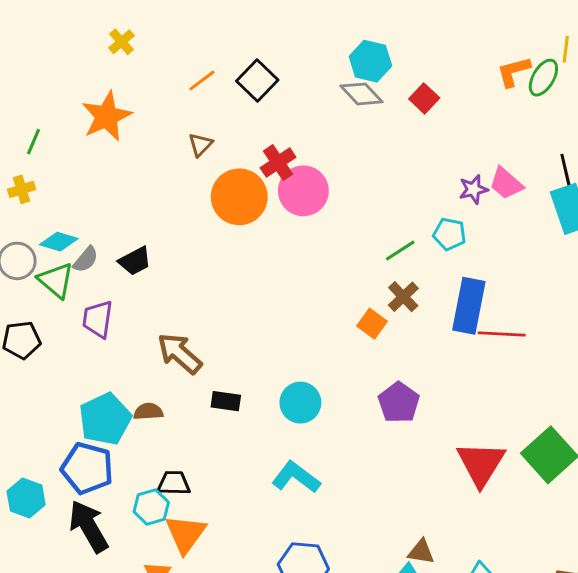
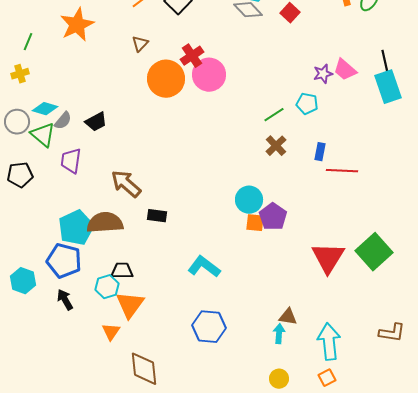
blue rectangle: (469, 306) -> (320, 152), size x0.5
orange square: (372, 324) -> (255, 223), moved, turned -30
cyan circle: (300, 403) -> (249, 200), moved
brown semicircle: (148, 412) -> (105, 223), size x1.8
black arrow: (89, 526) -> (65, 300), size x0.6

